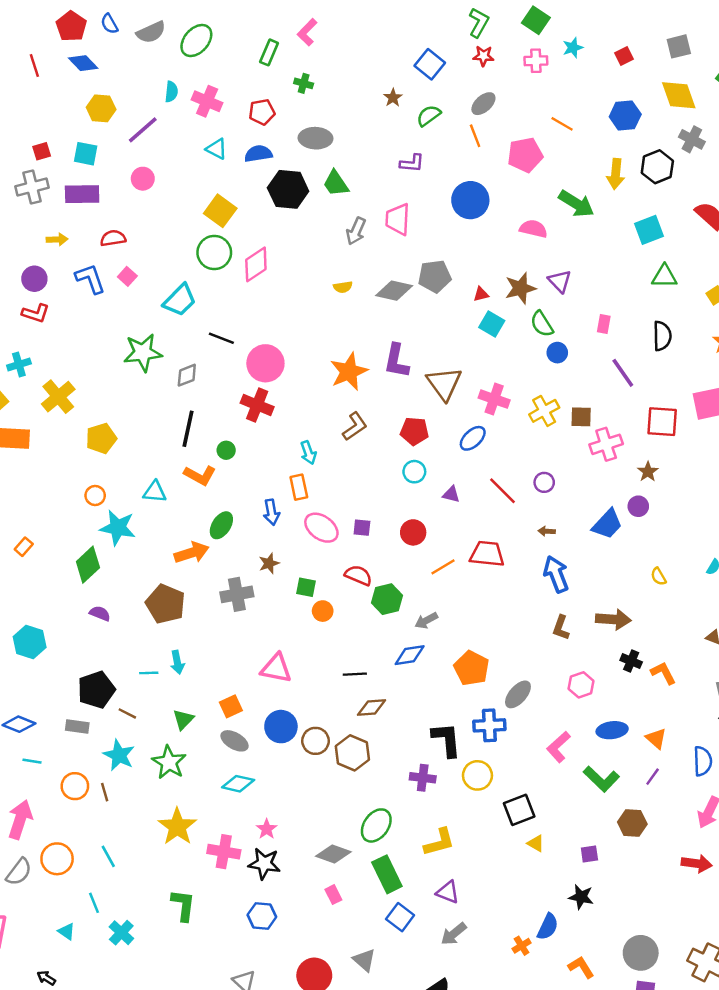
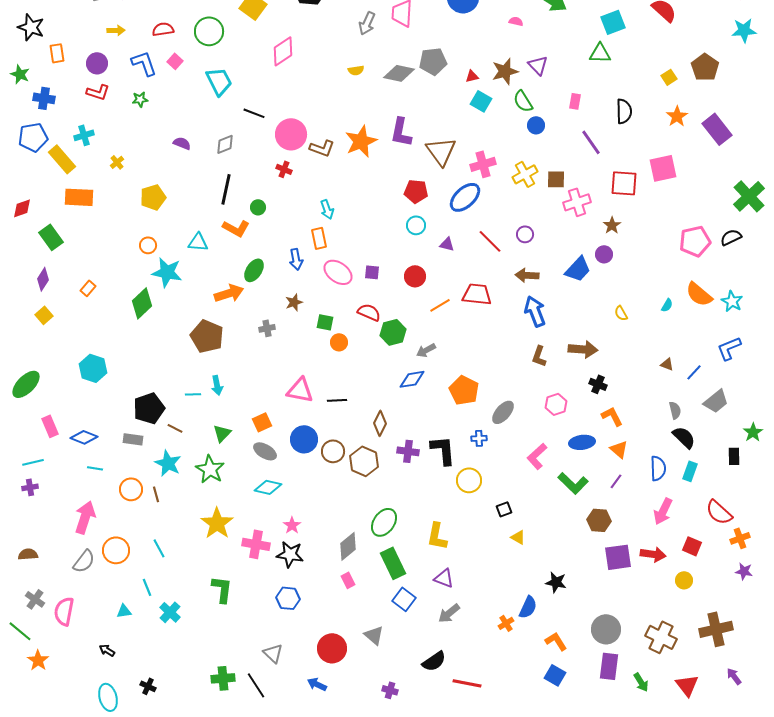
pink semicircle: (533, 229) -> (516, 21), size x0.6
green circle: (214, 253) -> (209, 31), moved
green triangle: (664, 276) -> (600, 53), moved
cyan trapezoid: (180, 300) -> (219, 81), turned -72
green star: (143, 353) -> (140, 99), moved, size x0.5
yellow cross: (58, 397) -> (117, 162), size x0.5
pink cross: (494, 399) -> (483, 164), turned -35
red cross: (257, 405) -> (284, 169), size x0.6
brown L-shape: (355, 426) -> (322, 148), moved, turned 55
blue ellipse: (473, 438) -> (465, 197), size x1.4
brown arrow: (547, 531) -> (527, 275), size x1.6
gray cross: (237, 594) -> (267, 328), size x0.6
purple semicircle: (100, 613) -> (182, 143), moved
orange L-shape: (663, 673) -> (612, 416), moved
black line: (355, 674) -> (337, 400), moved
brown diamond: (371, 708) -> (380, 423), turned -60
blue cross: (489, 725) -> (479, 438), size x0.6
purple cross: (423, 778) -> (408, 451), moved
black square: (519, 810) -> (504, 509), size x0.6
yellow L-shape: (439, 842) -> (437, 536), turned 116
gray diamond: (333, 854) -> (348, 546), turned -60
purple square: (589, 854) -> (618, 557), moved, size x1.8
cyan triangle: (67, 931) -> (124, 611), turned -42

